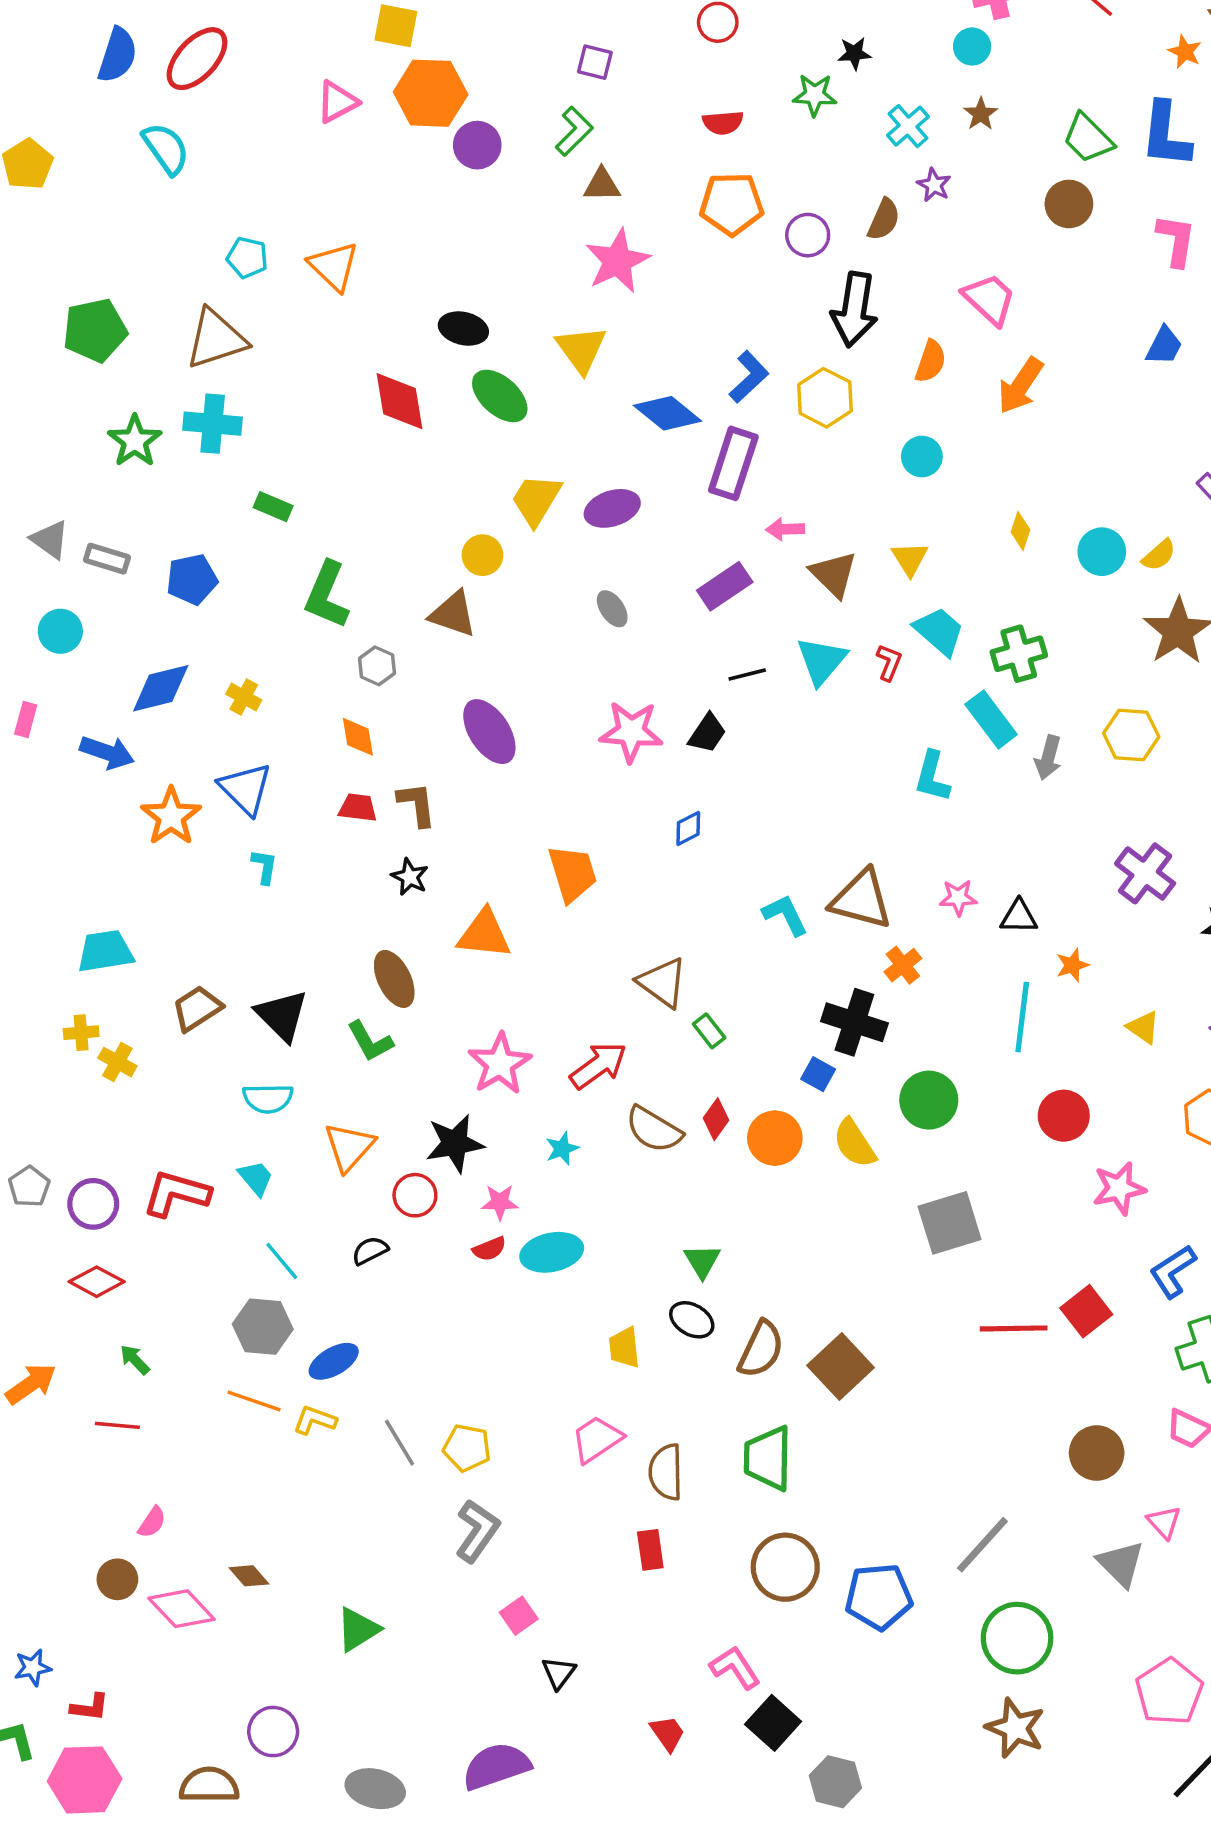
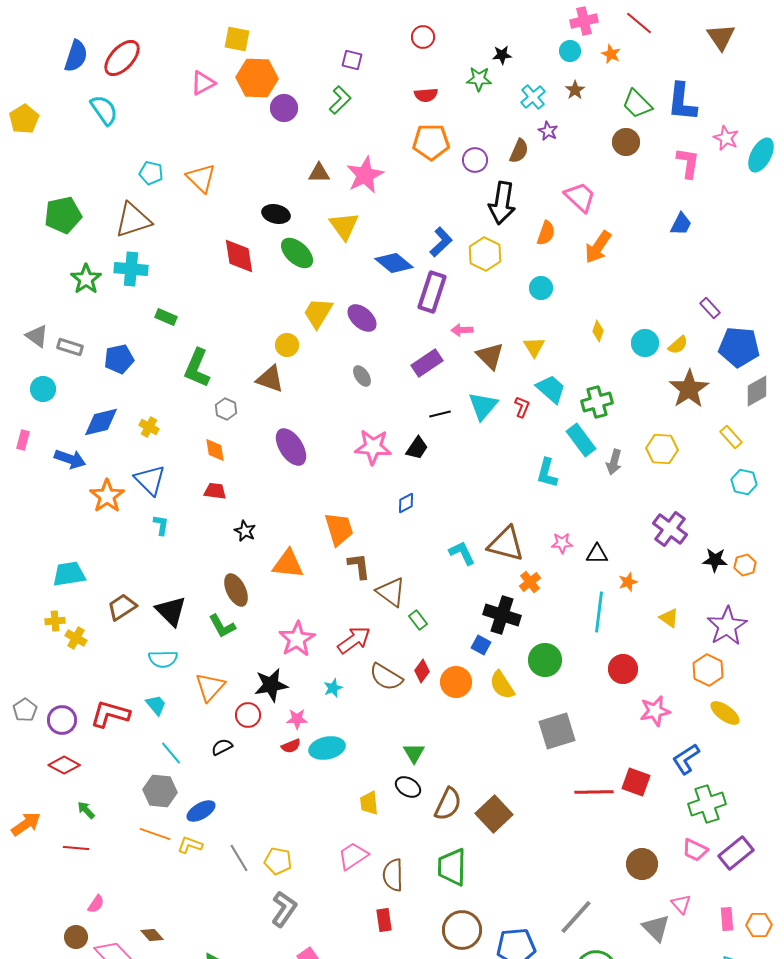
orange star: (1185, 52) -> (611, 54), moved
brown triangle: (602, 185) -> (319, 173), moved
purple ellipse: (612, 508) -> (362, 318), turned 60
brown L-shape: (417, 804) -> (359, 566), moved
red square: (1086, 1311) -> (636, 782), turned -32

